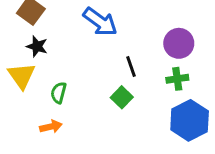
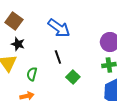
black line: (131, 66) -> (58, 57), moved

